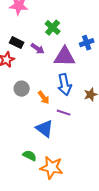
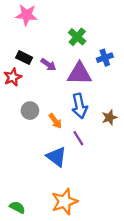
green cross: (53, 28) -> (77, 37), moved
purple line: (64, 113) -> (78, 138), turned 40
green semicircle: (30, 156) -> (17, 207), moved
orange star: (52, 168) -> (64, 202), turned -30

